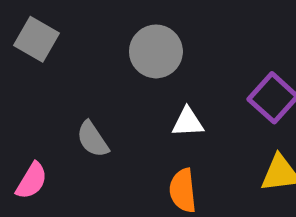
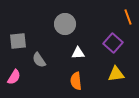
gray square: (36, 39) -> (18, 41), moved, turned -36

